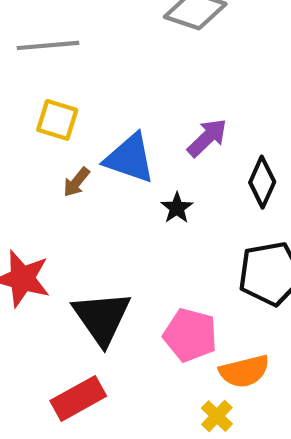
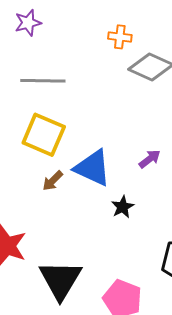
yellow square: (57, 120) -> (44, 135), size x1.4
purple arrow: (207, 138) -> (150, 159), size x0.7

